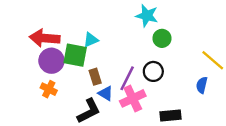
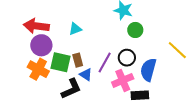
green square: (75, 55) -> (61, 62), moved
blue semicircle: (202, 85) -> (148, 70), moved, size x1.6
orange cross: (49, 89) -> (38, 69), size x1.5
pink cross: (133, 98) -> (123, 80), moved

